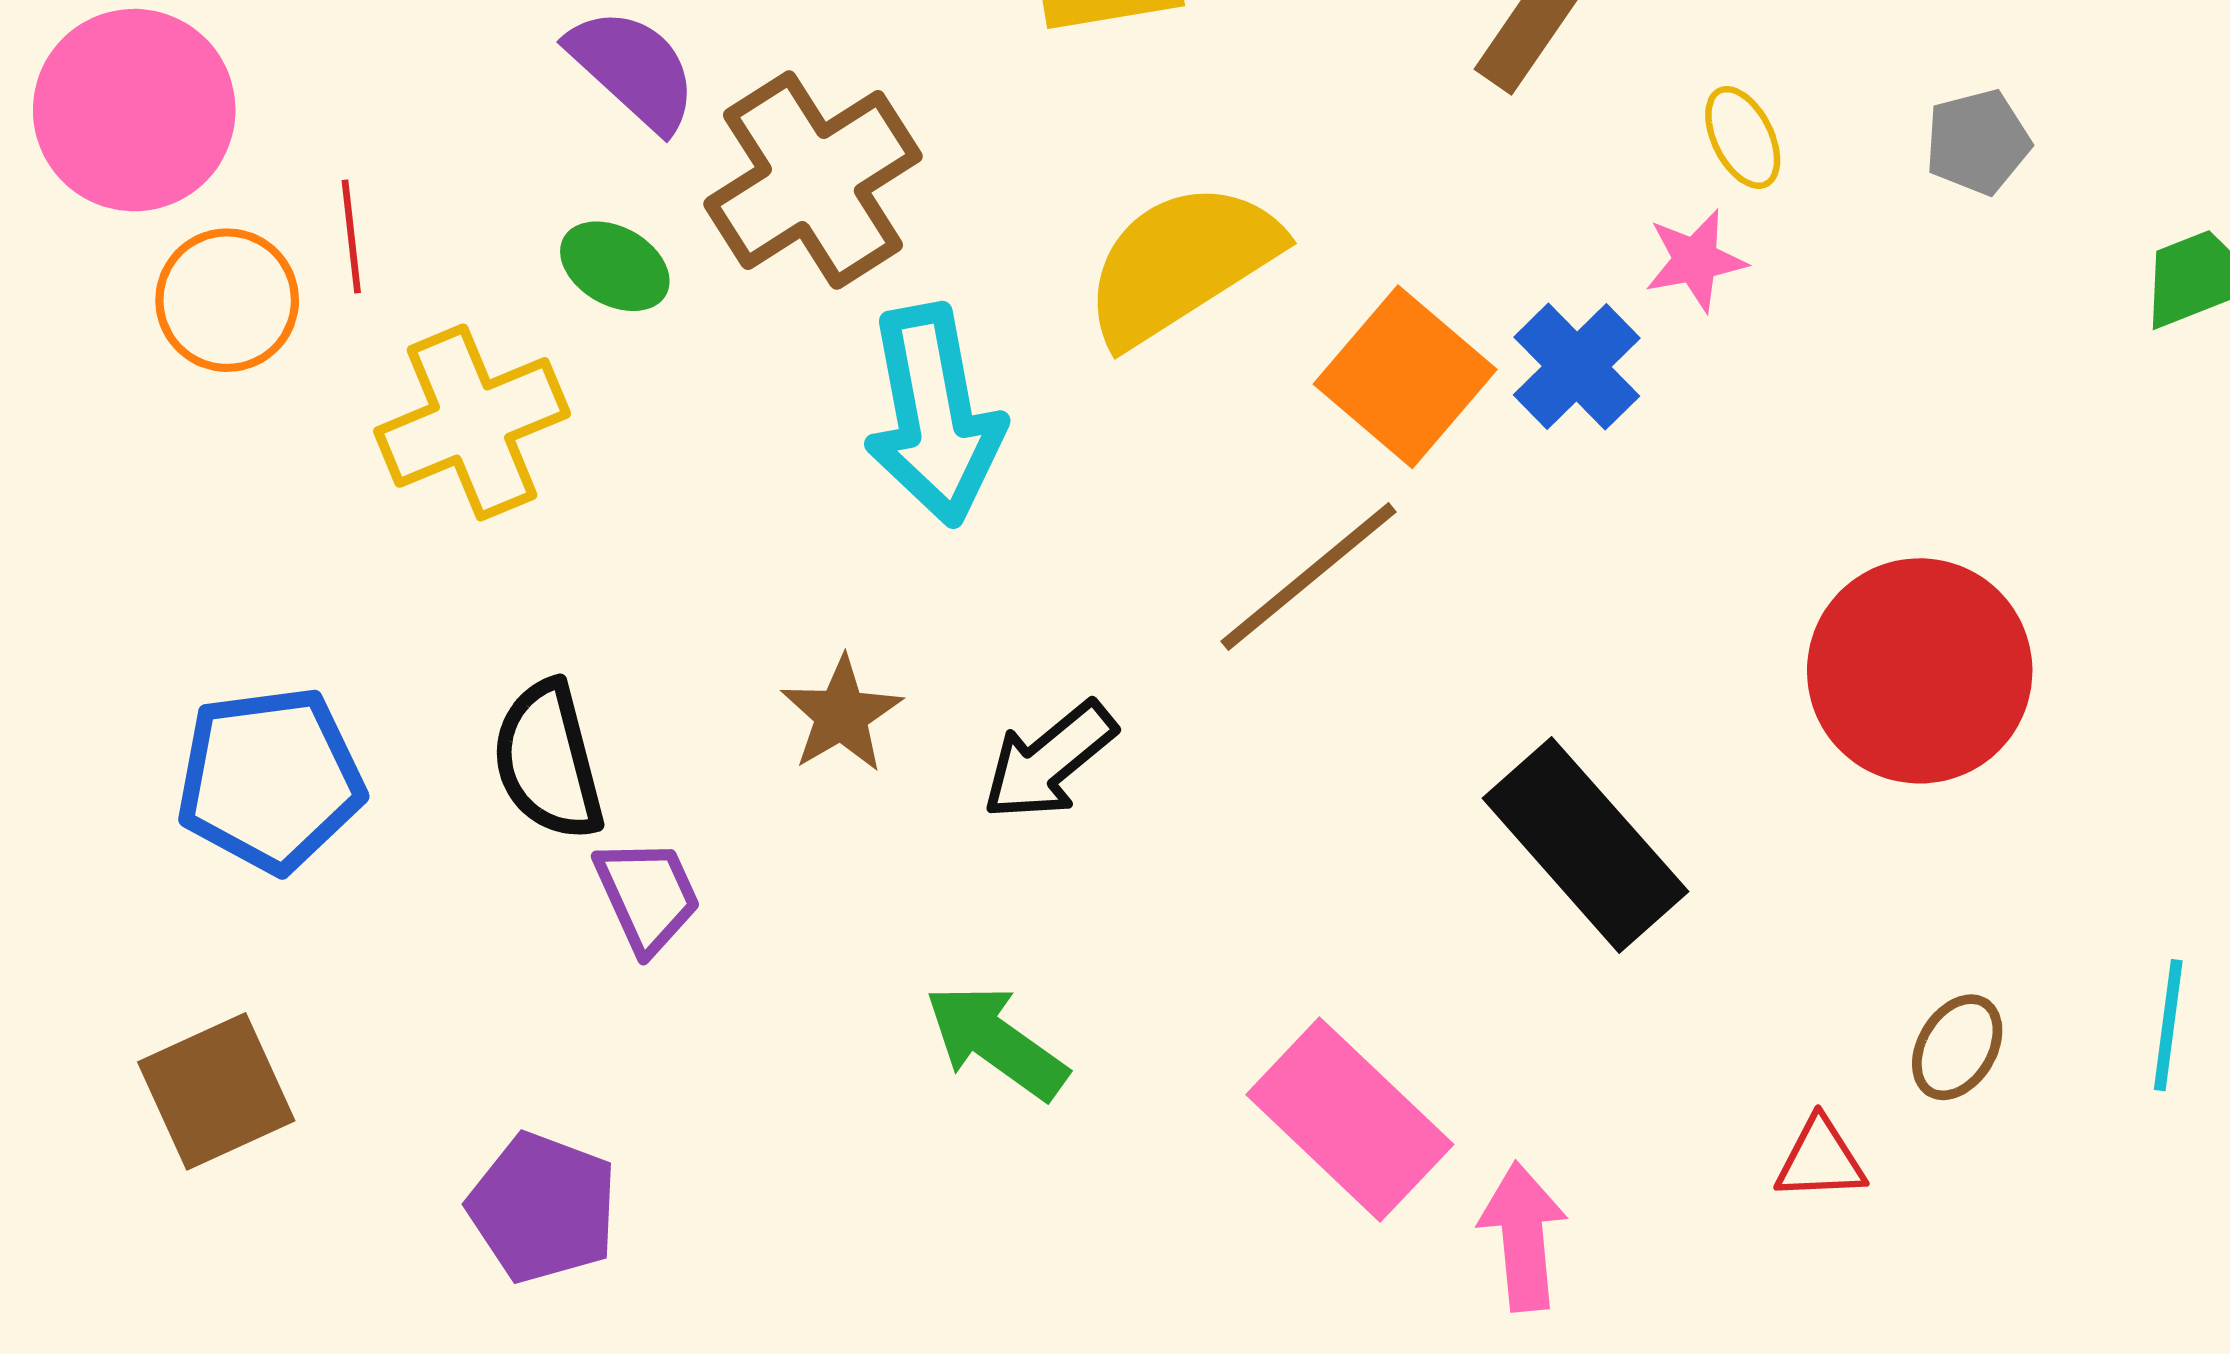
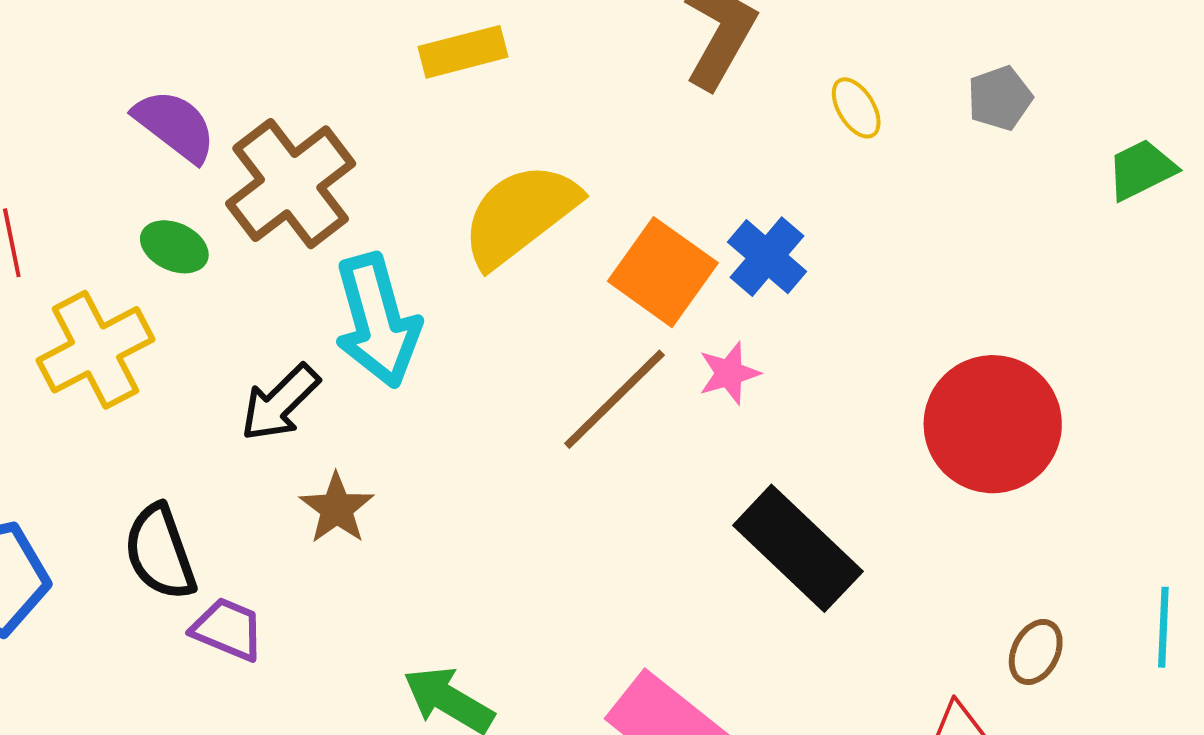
pink star: (1695, 260) -> (729, 373), moved
black arrow: (1049, 761) -> (280, 403), moved
purple trapezoid: (647, 895) -> (228, 629), turned -38

